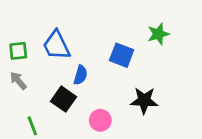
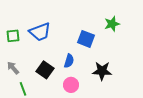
blue trapezoid: (56, 45) -> (40, 32), turned -85
blue semicircle: (80, 75) -> (69, 61), moved
gray arrow: (18, 81) -> (13, 68), moved

